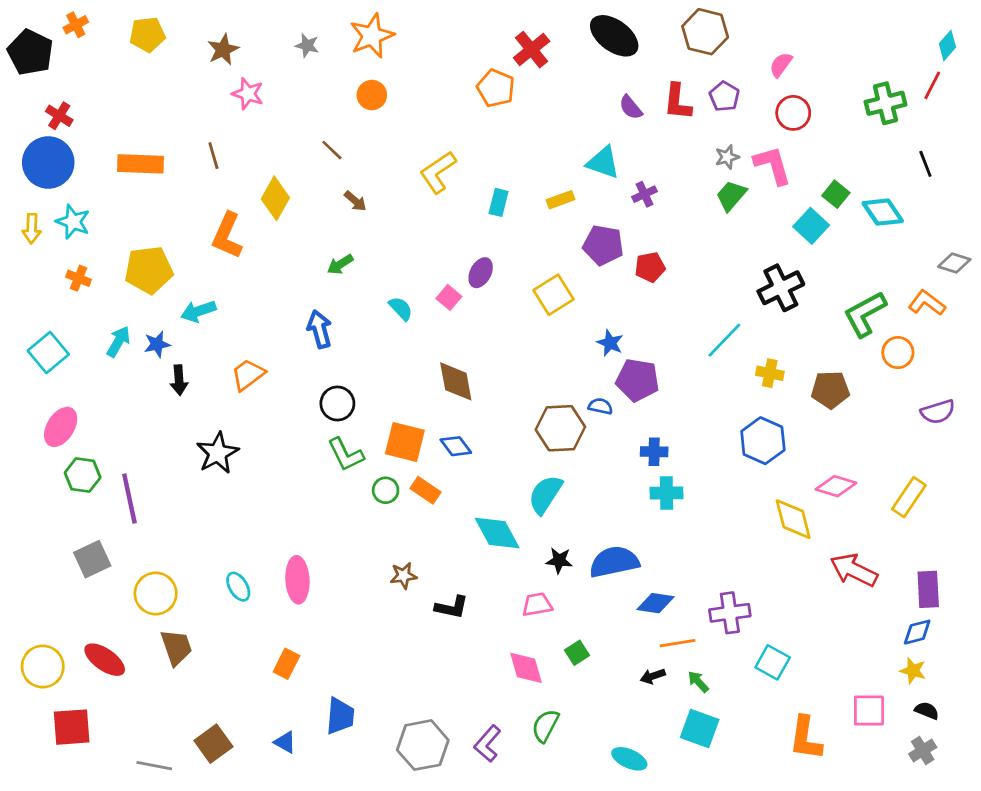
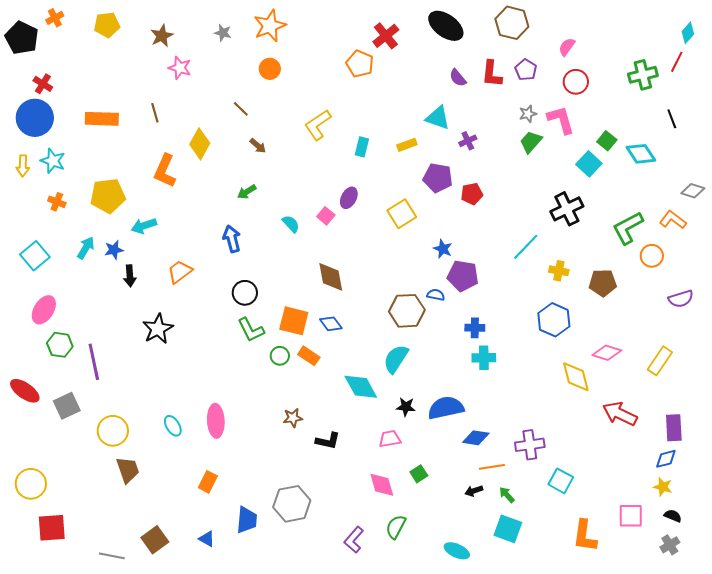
red ellipse: (105, 660) -> (25, 391), moved
gray hexagon: (423, 745) -> (292, 504), moved

